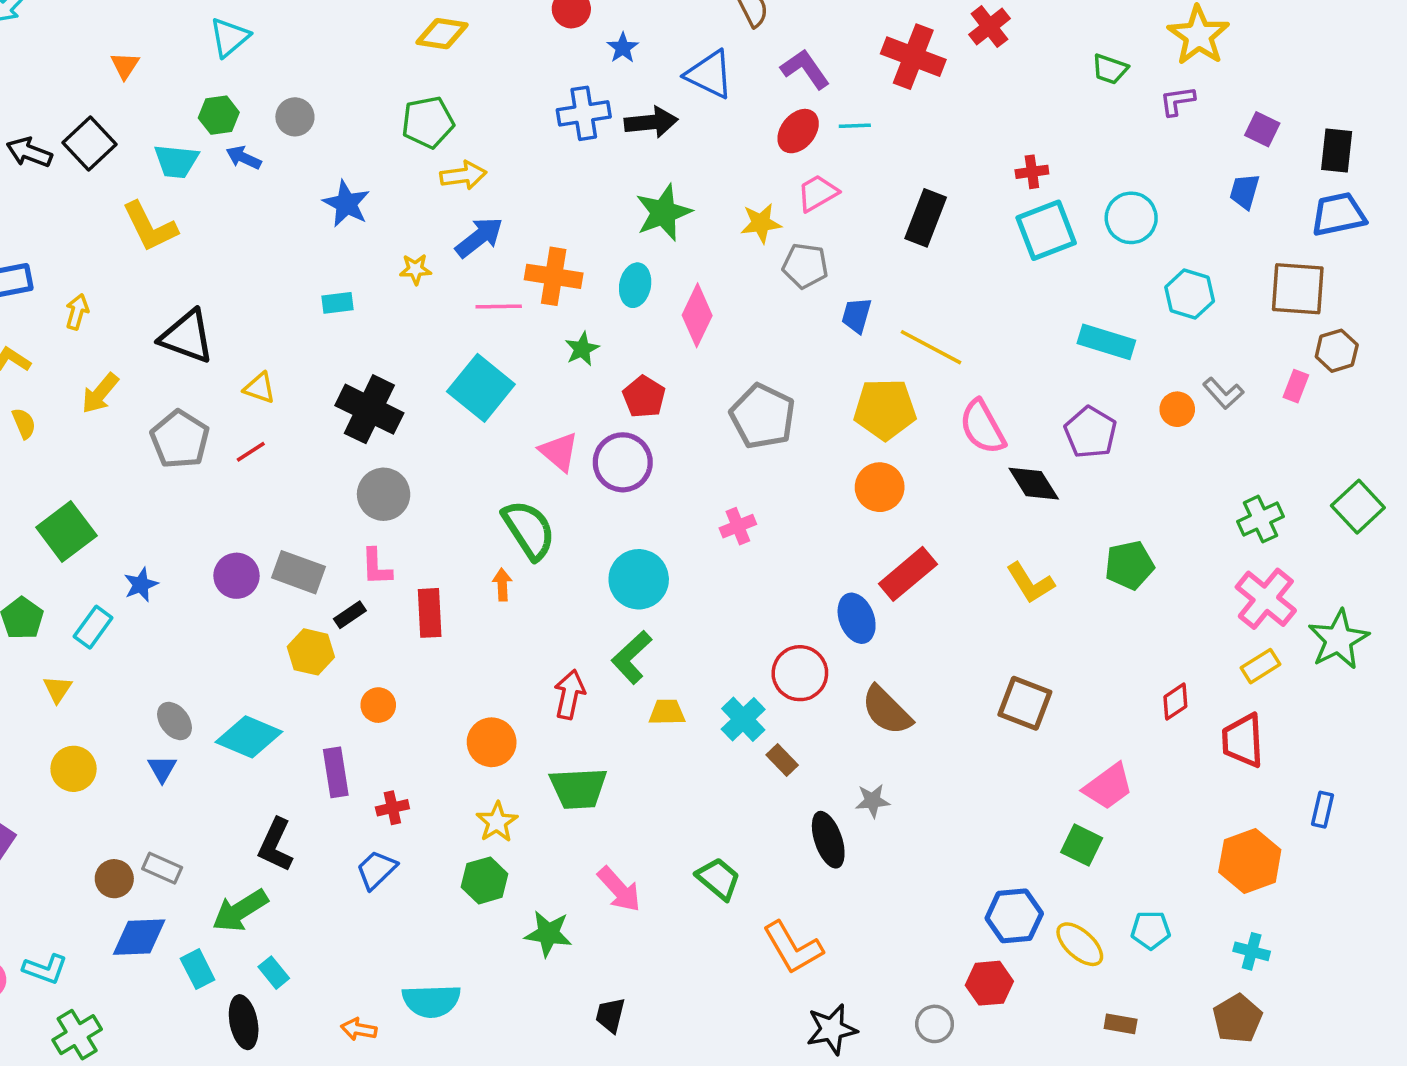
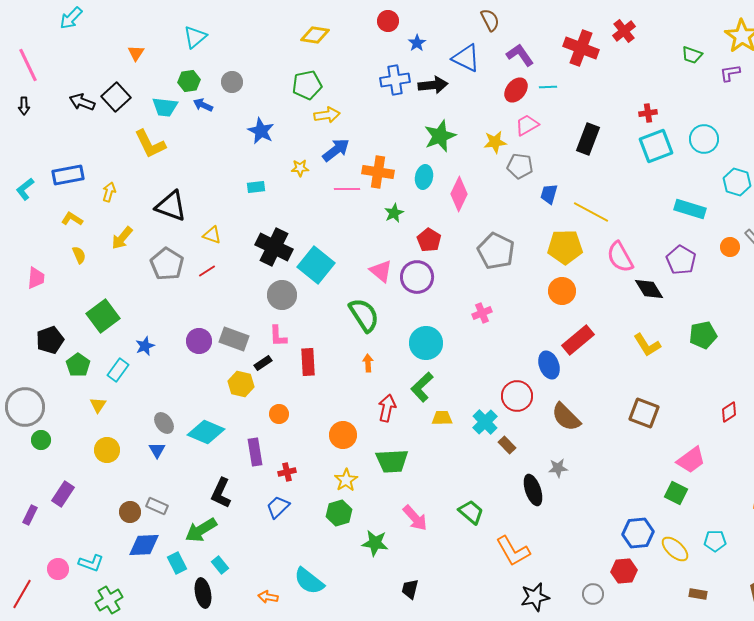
cyan square: (481, 388) -> (316, 265), moved
orange arrow: (502, 585) -> (368, 363), moved
cyan semicircle: (431, 1001) -> (309, 581), turned 40

